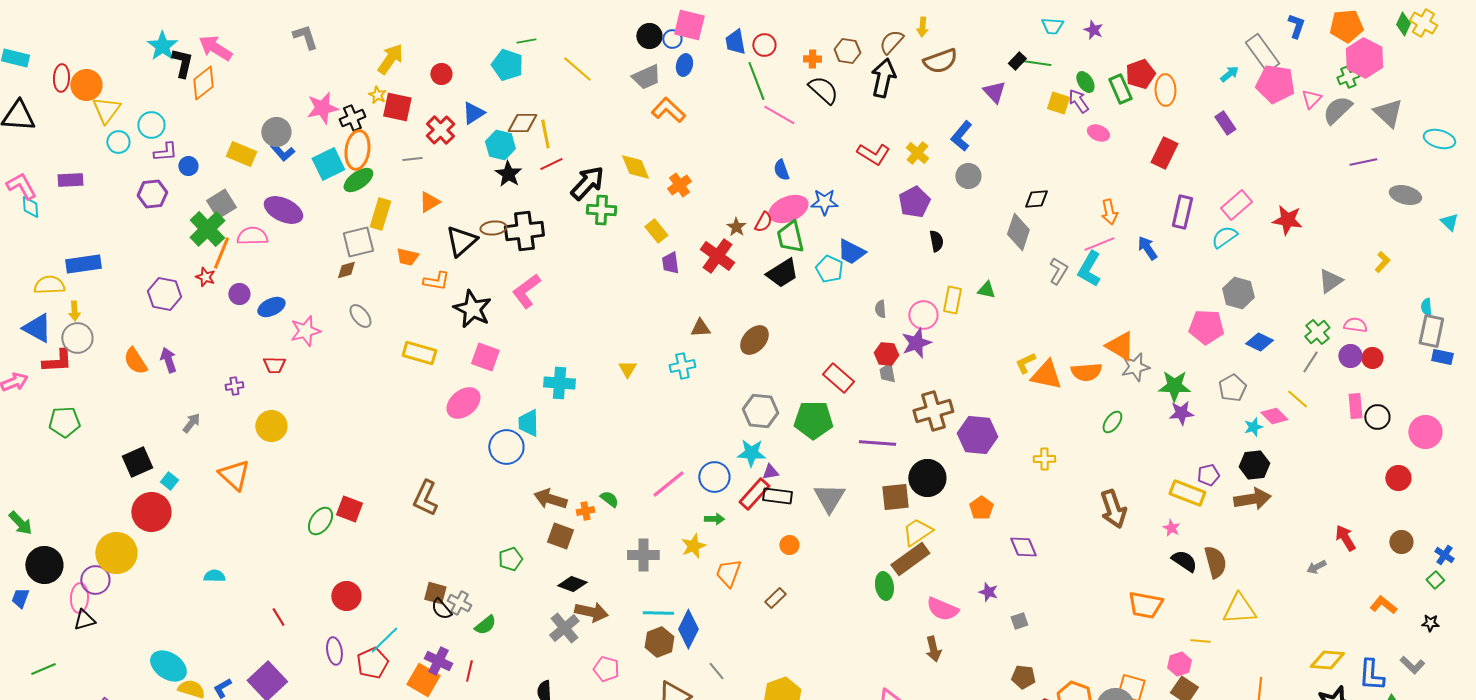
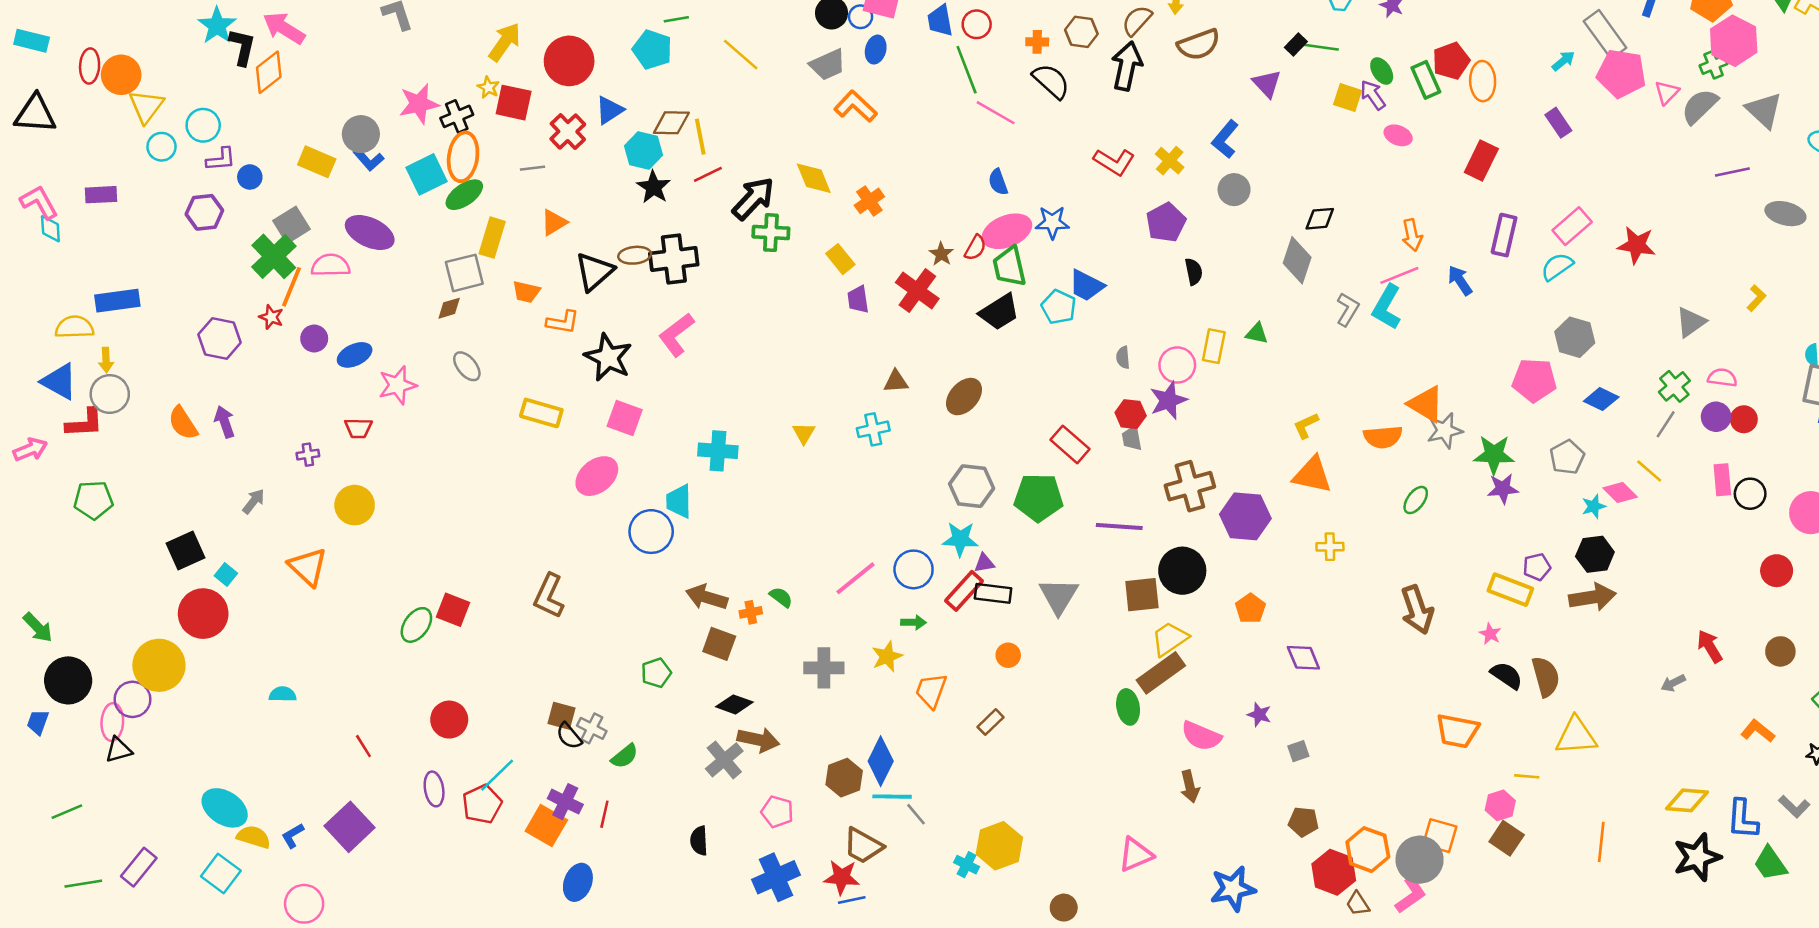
red circle: (441, 74) -> (569, 61), size x1.8
orange triangle: (1046, 375) -> (1312, 475), moved
cyan line: (658, 613) -> (892, 797), moved

